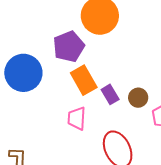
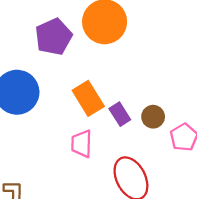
purple pentagon: (69, 47) -> (54, 37), moved

